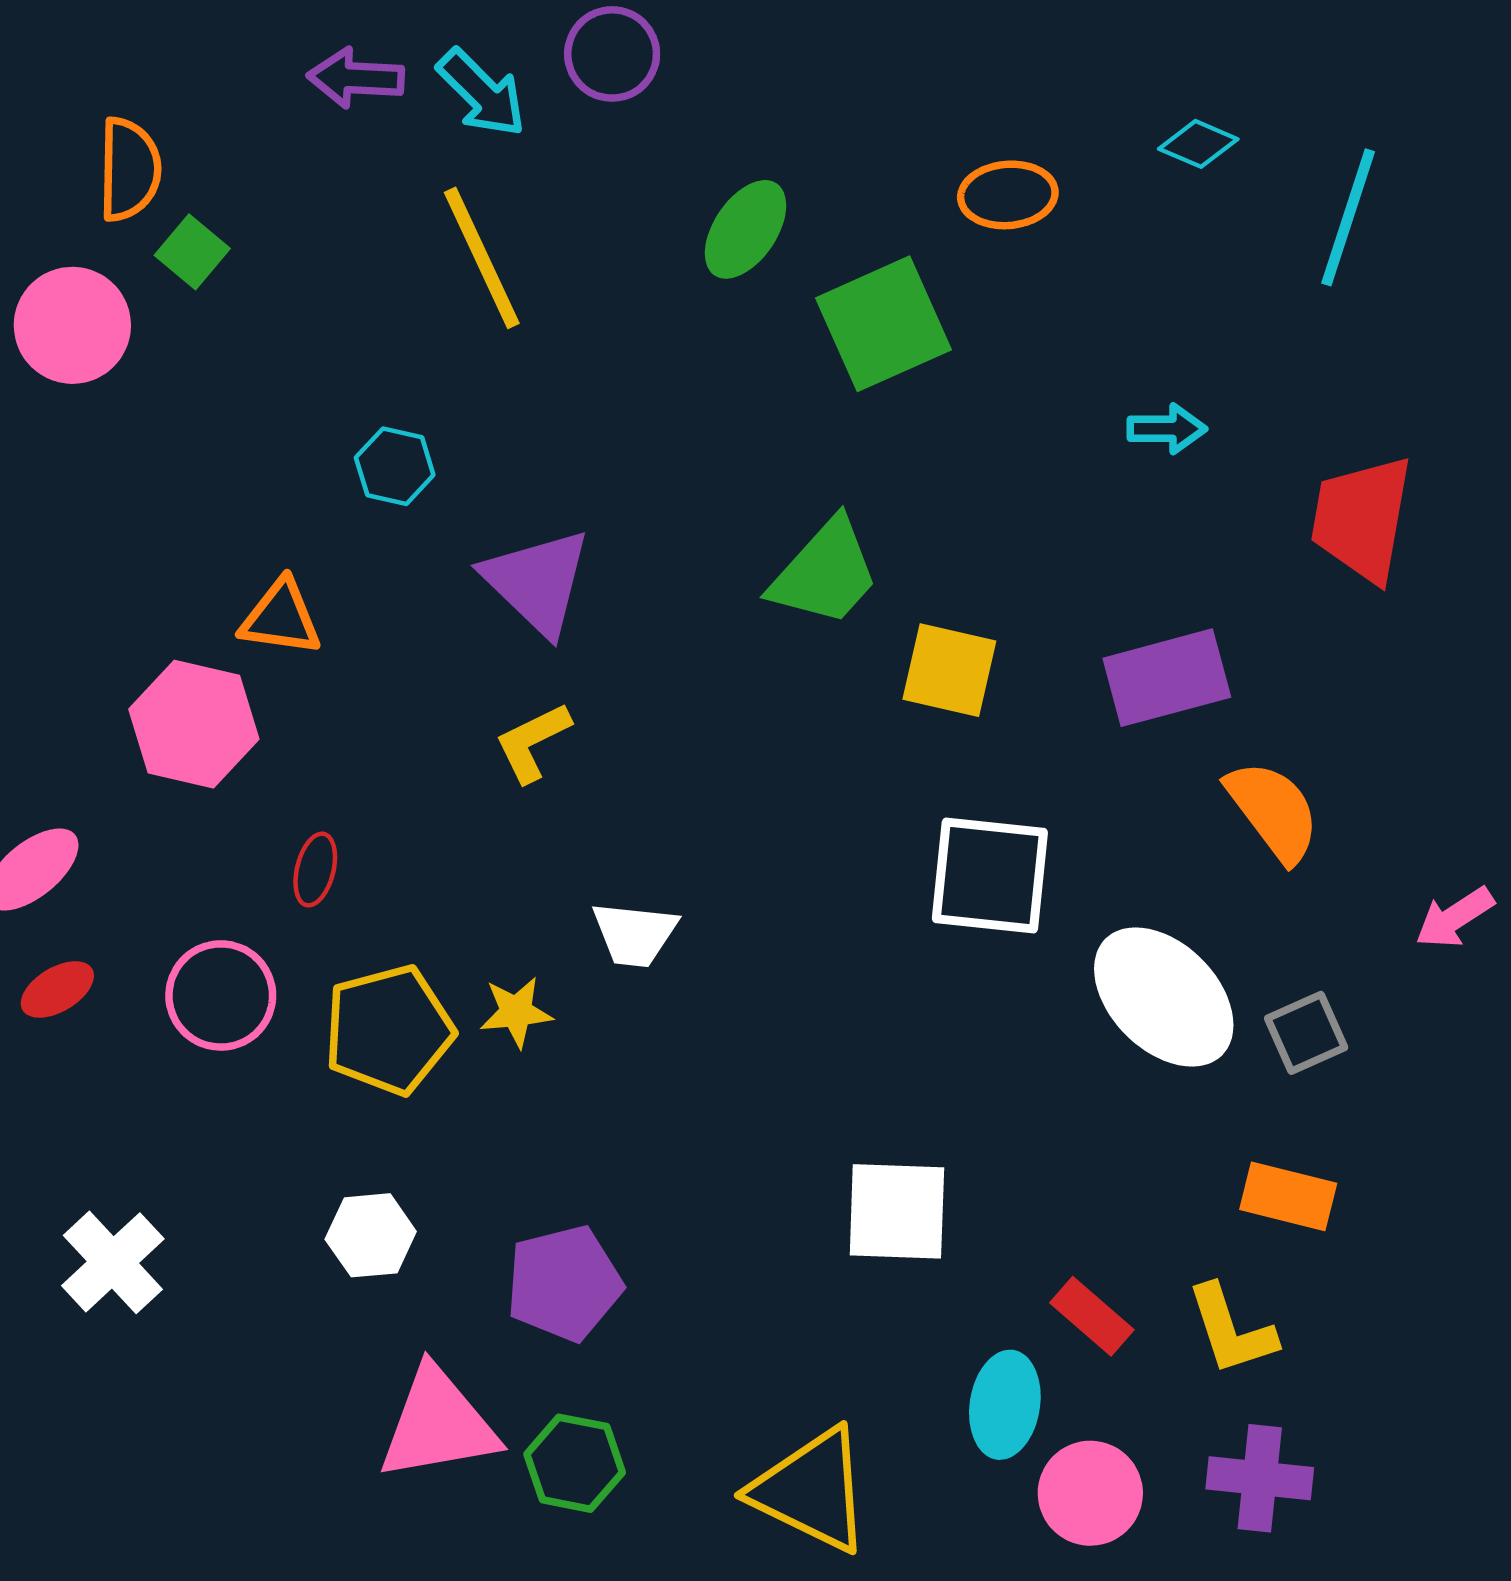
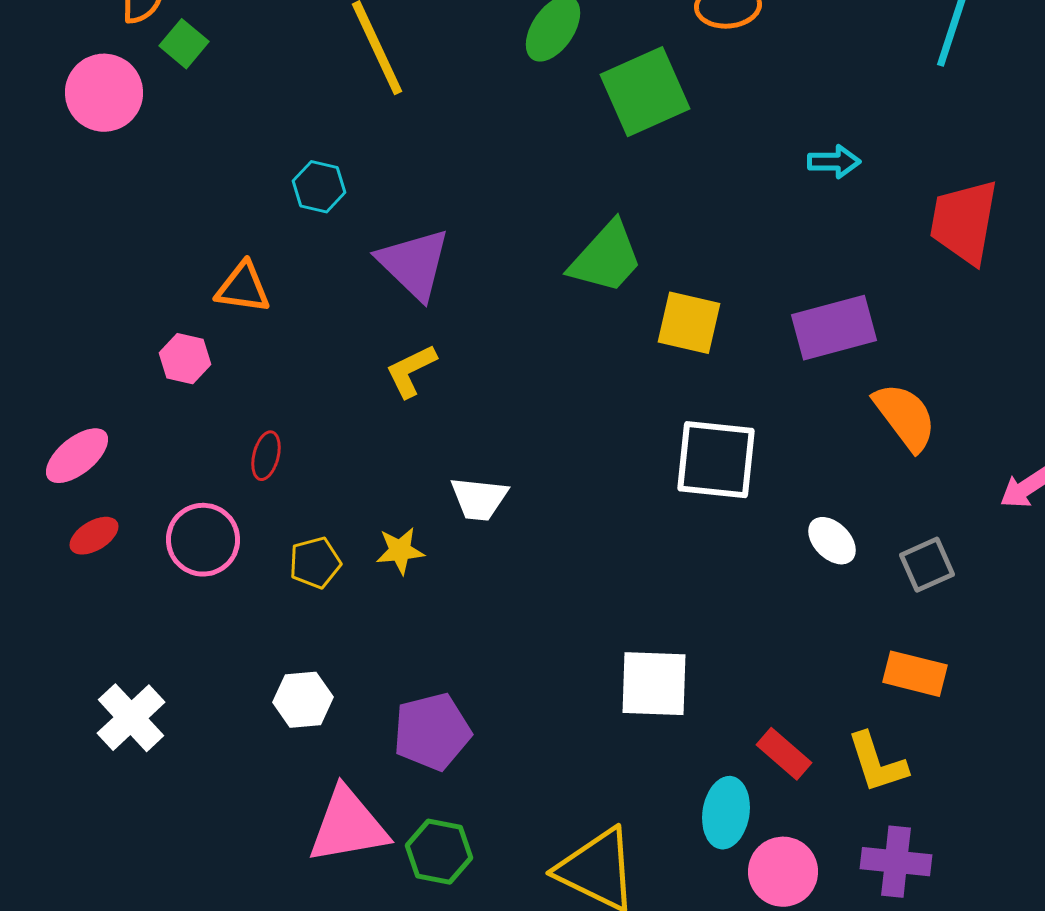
pink hexagon: (194, 724) -> (185, 359), size x0.6
white ellipse: (1164, 997) -> (832, 541), size x0.5
yellow pentagon: (389, 1030) -> (315, 563), size x0.6

